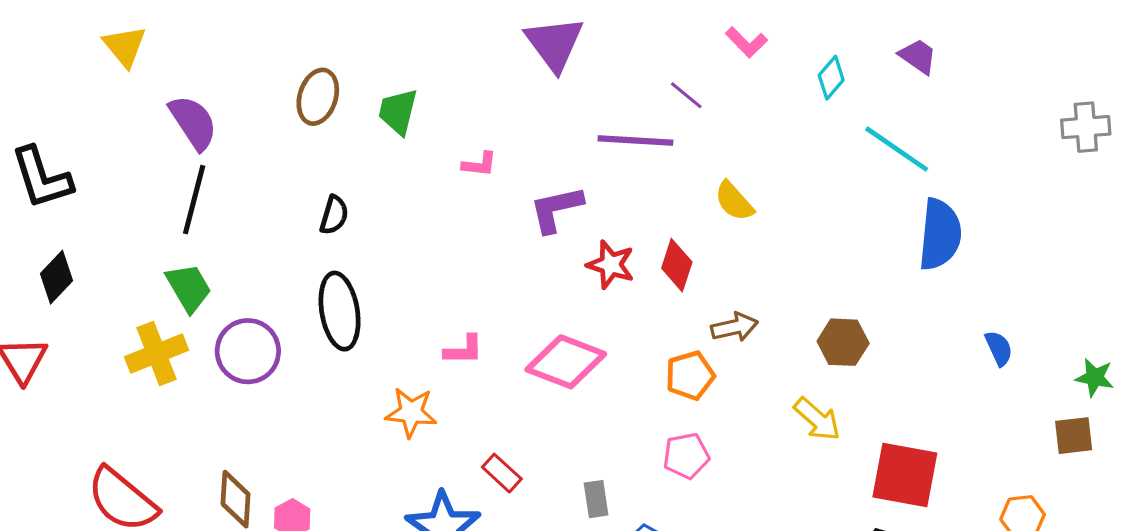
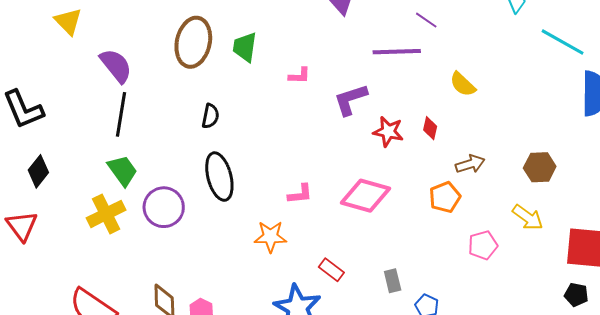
brown ellipse: (318, 97) -> (193, 42), size x1.4
red diamond: (677, 265) -> (430, 128), size x0.7
pink pentagon: (686, 456) -> (483, 245), moved

